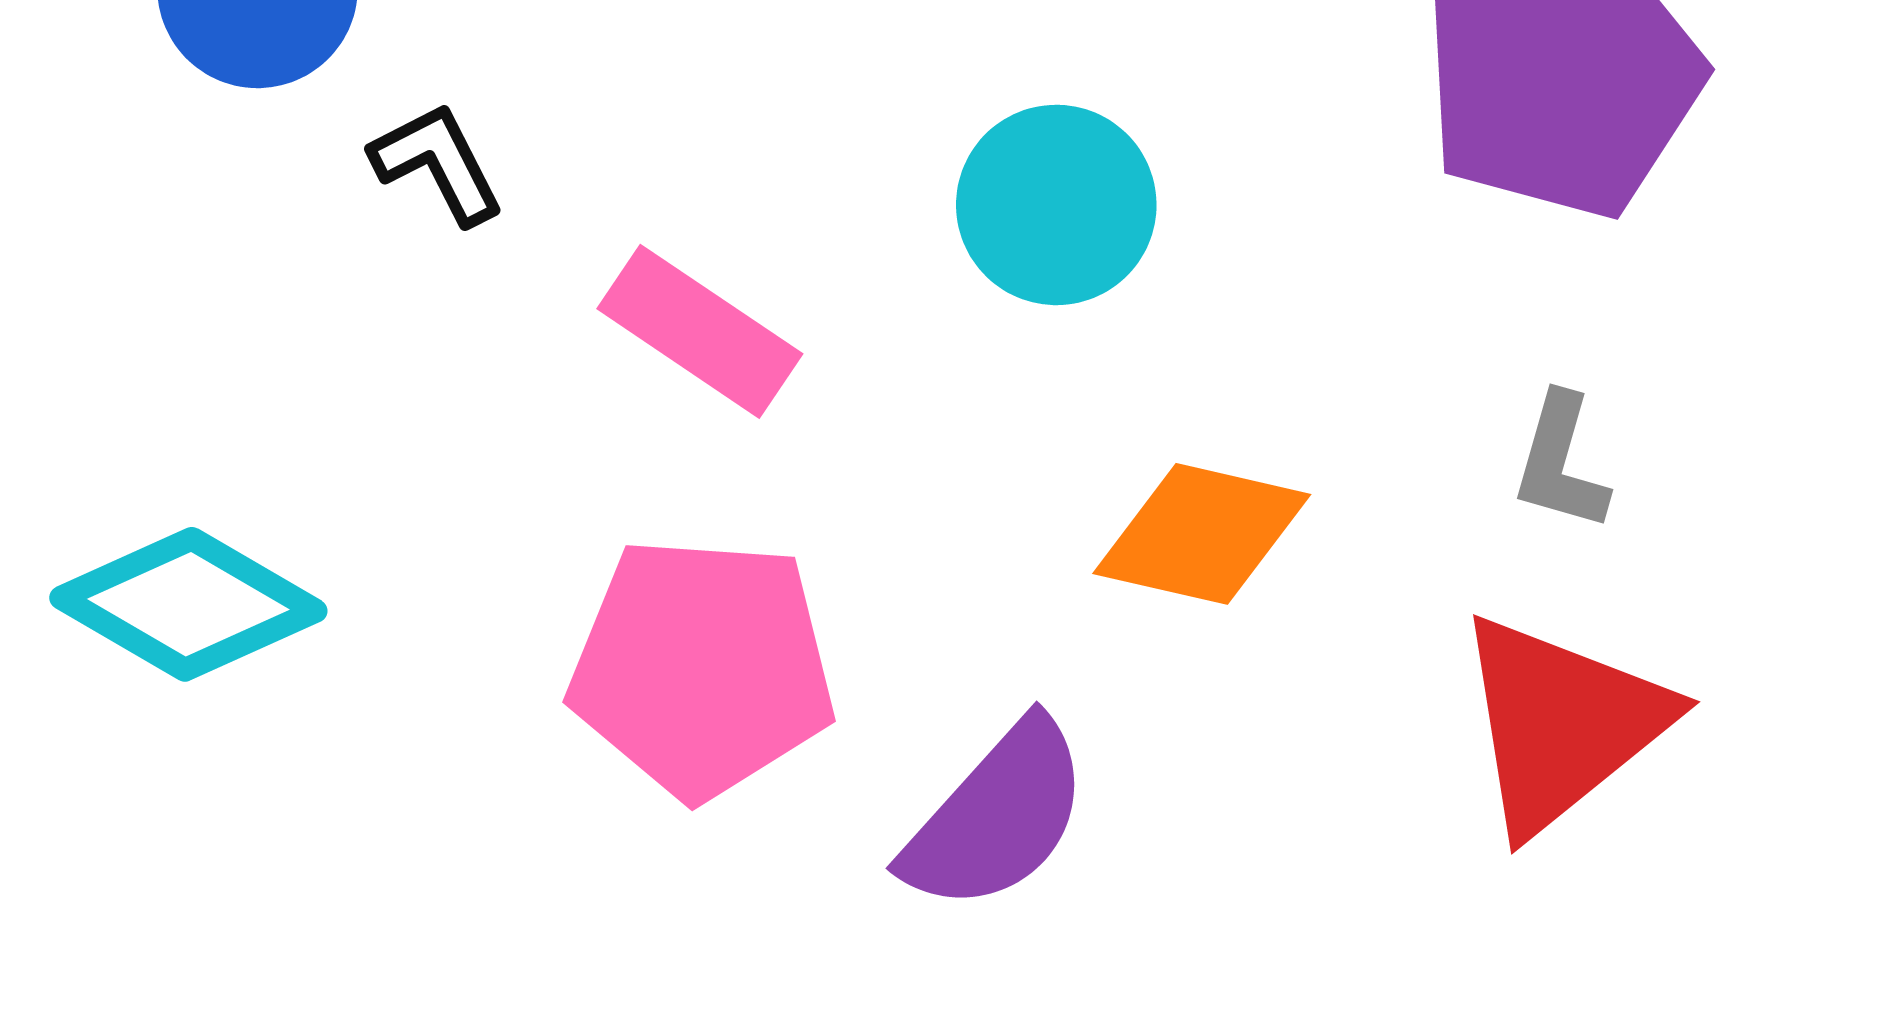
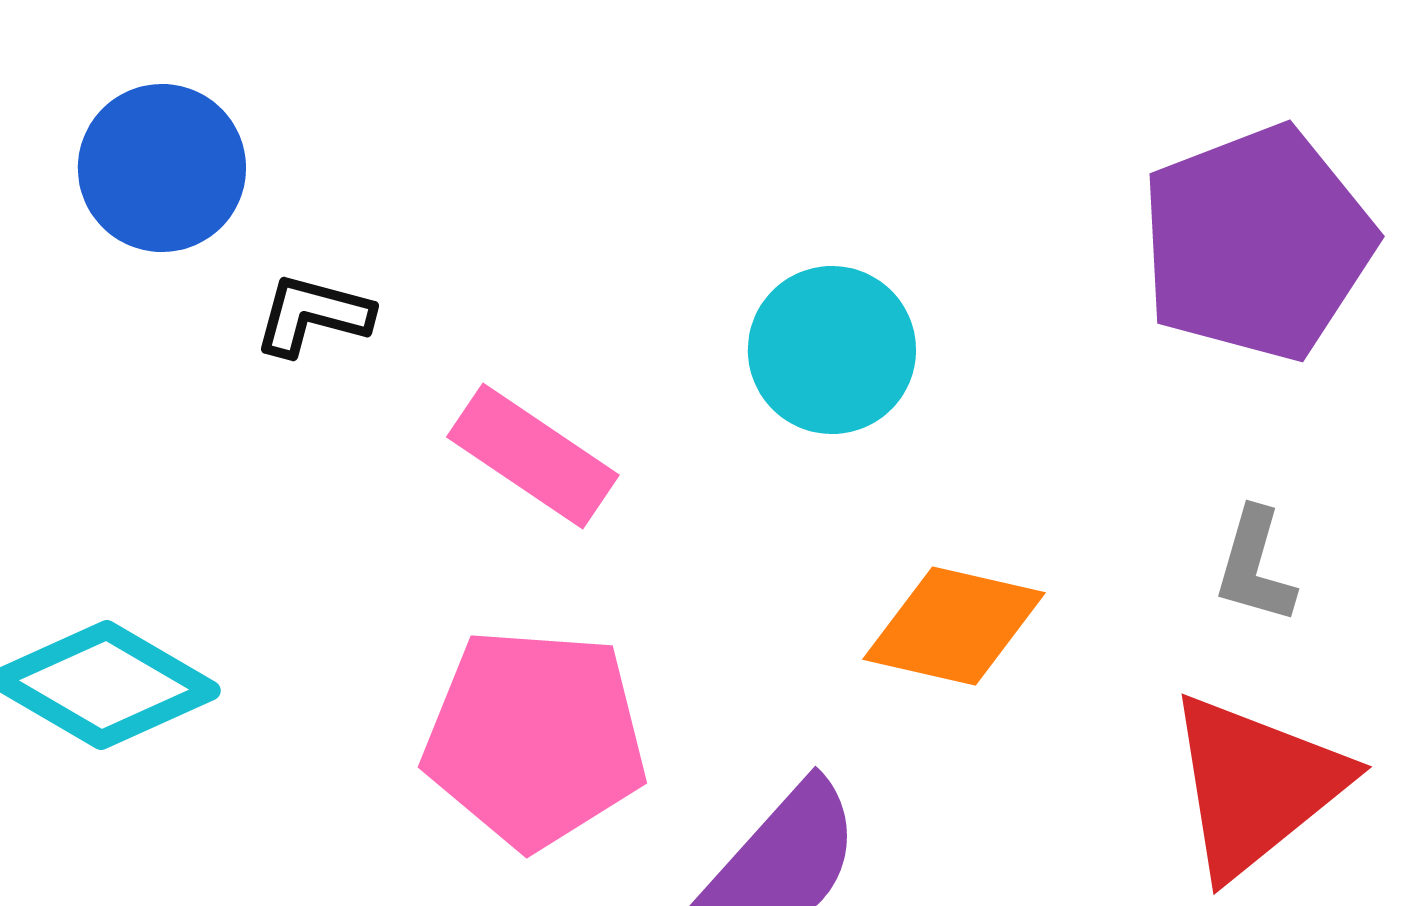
black L-shape: (438, 163) -> (313, 315), turned -48

